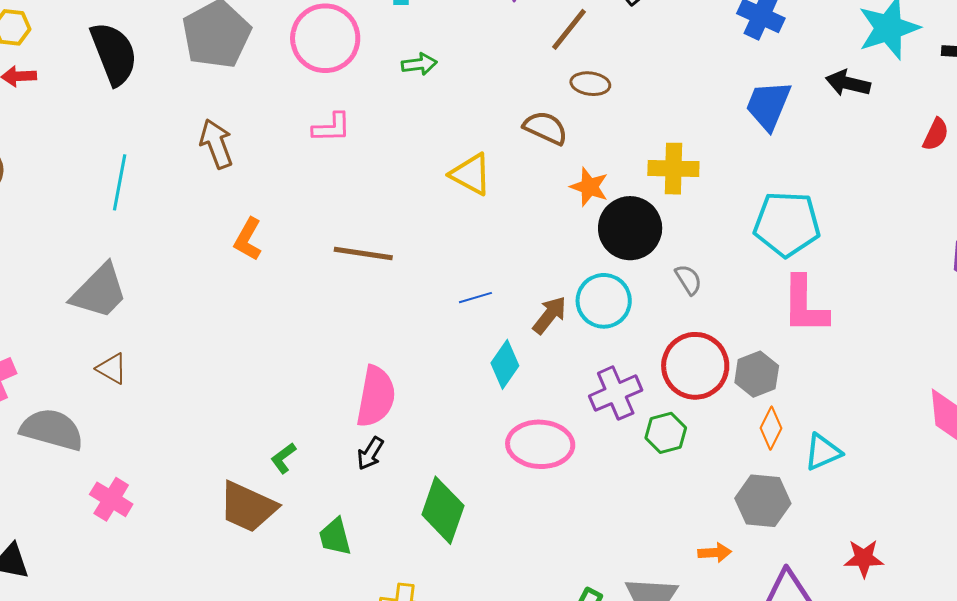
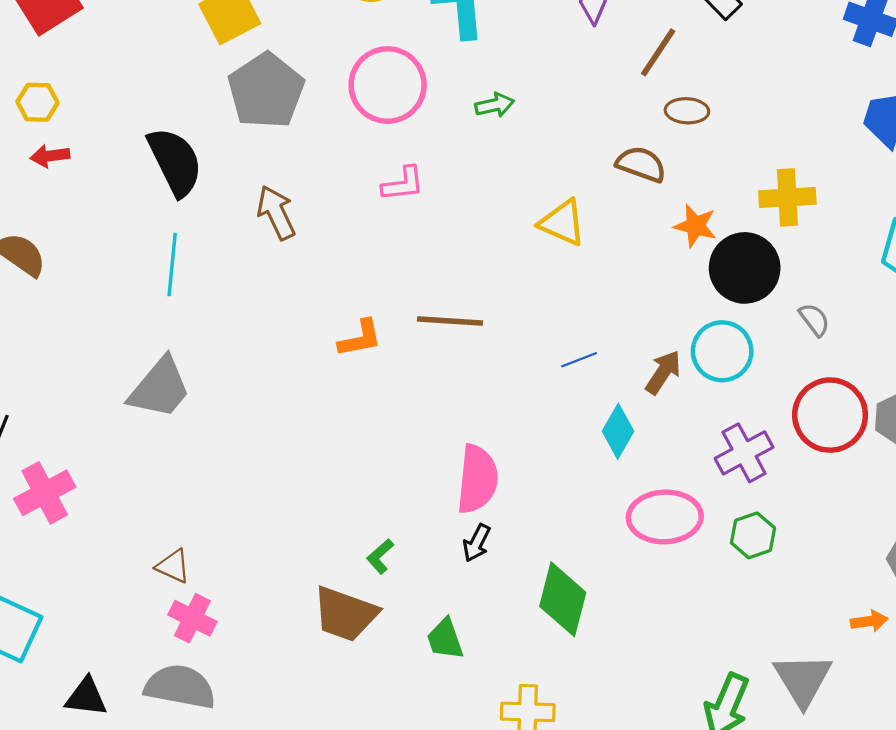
black semicircle: (114, 54) -> (175, 162), moved
orange L-shape: (248, 239) -> (360, 338), moved, turned -126
brown triangle: (112, 369) -> (173, 566), moved
gray semicircle: (52, 430) -> (180, 687), moved
green hexagon: (666, 433) -> (753, 535), moved

